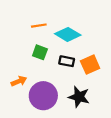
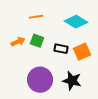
cyan diamond: (68, 34) -> (76, 22), moved
orange arrow: (19, 81) -> (18, 42), moved

